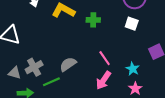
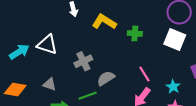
white square: (132, 24) -> (175, 40), size x1.5
gray cross: (34, 67) -> (83, 61), moved

